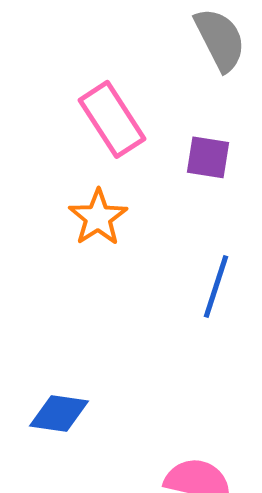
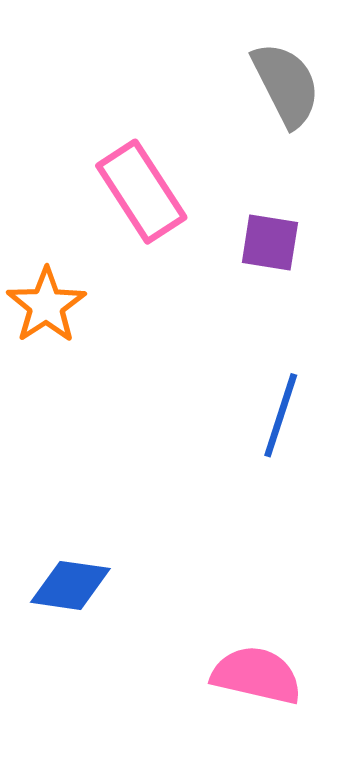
orange star: (98, 217) -> (46, 305), moved

